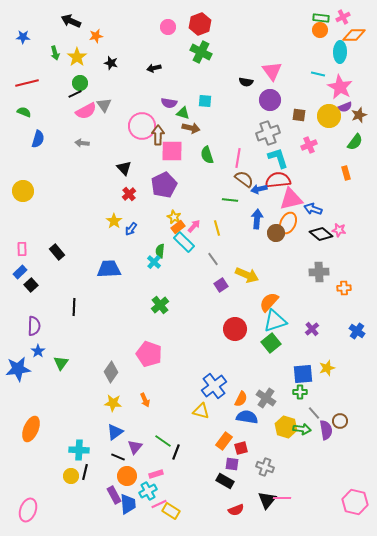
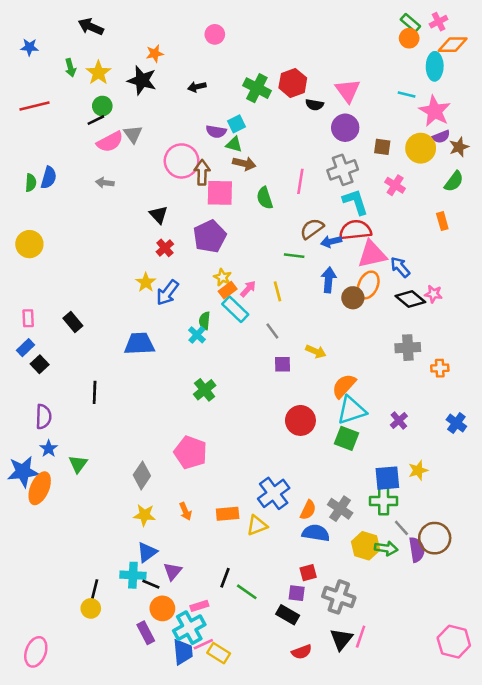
green rectangle: (321, 18) -> (410, 23), turned 35
red hexagon: (200, 24) -> (293, 83), moved
orange star: (96, 36) -> (155, 54), moved
green cross: (201, 52) -> (257, 88), moved
black star: (111, 63) -> (142, 80), size x1.6
cyan square: (205, 101) -> (237, 124), moved, turned -32
green semicircle: (24, 112) -> (31, 183), moved, turned 72
pink cross: (309, 145) -> (395, 185), turned -35
pink line: (238, 158) -> (300, 181), moved
brown semicircle: (244, 179) -> (312, 229), turned -72
blue arrow: (313, 209) -> (400, 267), turned 30
blue arrow: (131, 229) -> (167, 293), size x1.5
yellow arrow: (247, 275) -> (316, 351), size x0.7
purple square: (221, 285) -> (283, 364), turned 32
green square: (271, 343) -> (346, 438), turned -30
green cross: (300, 392) -> (384, 501), size x1.5
yellow triangle: (201, 411) -> (257, 525), turned -36
brown circle: (340, 421) -> (435, 538), size x1.6
orange ellipse: (31, 429) -> (40, 488), moved
green line: (163, 441) -> (247, 592), moved
orange rectangle: (224, 441) -> (228, 514), moved, turned 48
cyan cross: (79, 450) -> (133, 575), moved
gray cross: (265, 467) -> (339, 597), size x1.4
black line: (85, 472) -> (95, 589), moved
cyan cross: (148, 491) -> (189, 628), size x1.4
pink line: (282, 498) -> (361, 637), turned -72
blue trapezoid: (128, 504) -> (183, 652), moved

